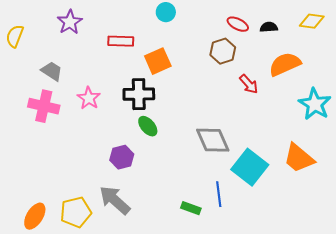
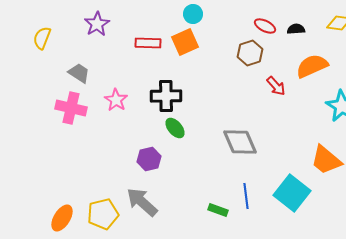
orange square: (158, 61) -> (185, 42), moved
cyan square: (250, 167) -> (292, 193), moved

